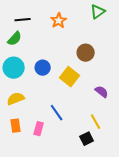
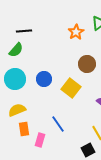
orange star: (59, 21) -> (76, 32), moved
orange rectangle: (16, 126) -> (24, 129), moved

